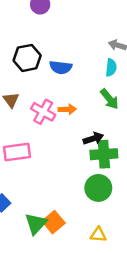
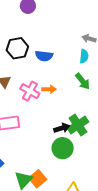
black arrow: (93, 138) -> (62, 128), moved
green cross: (104, 154) -> (78, 125), turned -30
green circle: (98, 188) -> (63, 148), moved

